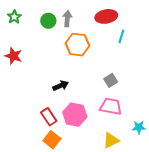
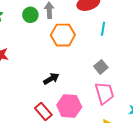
cyan line: (121, 36) -> (103, 29), moved
pink trapezoid: (111, 106) -> (104, 93), turned 70

